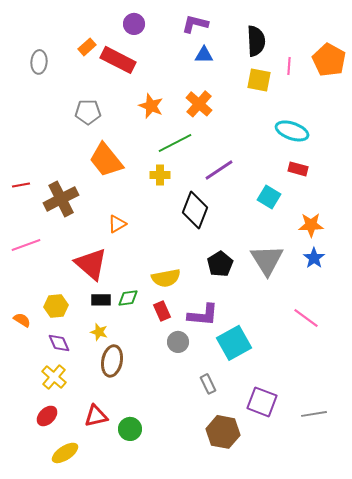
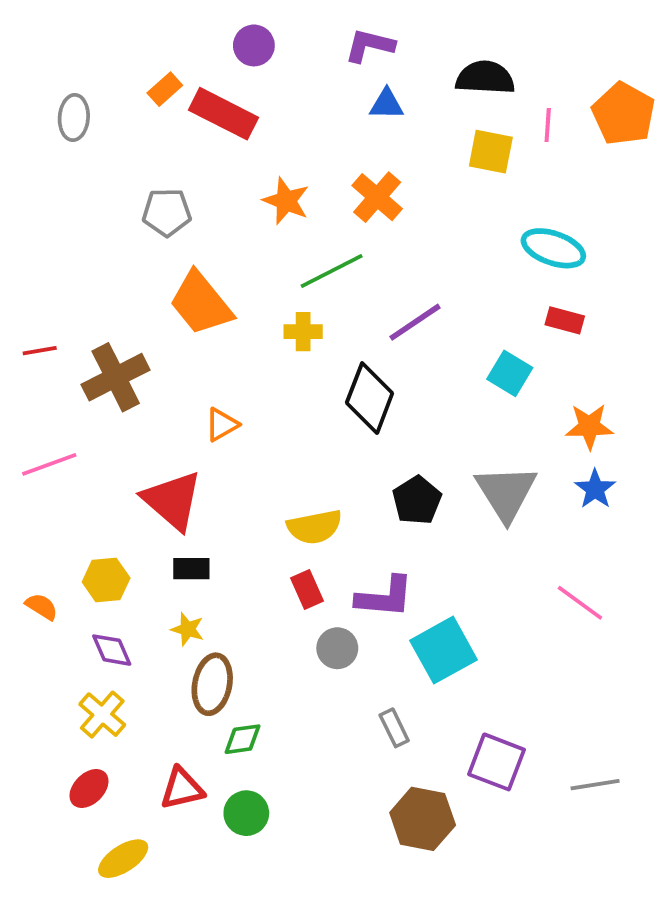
black semicircle: (256, 41) -> (485, 78), turned -84
green diamond: (128, 298) -> (243, 739), moved

